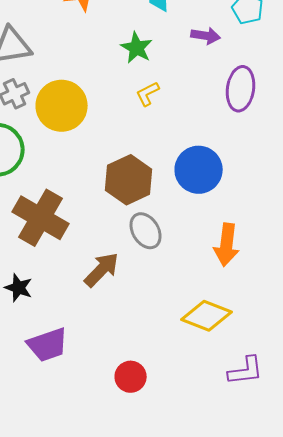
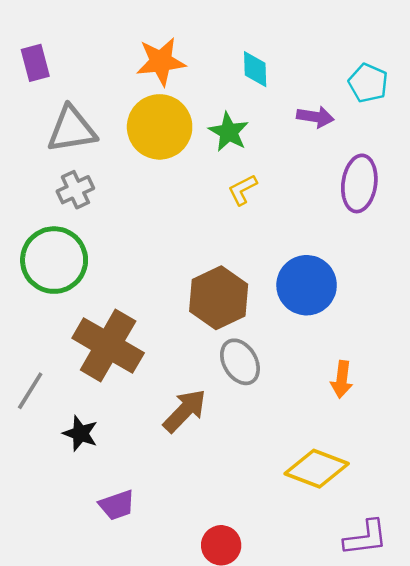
yellow circle: (62, 106) -> (160, 127), moved
orange arrow: (227, 245) -> (342, 379), size x0.7
purple trapezoid: (48, 345) -> (117, 505), size x0.7

